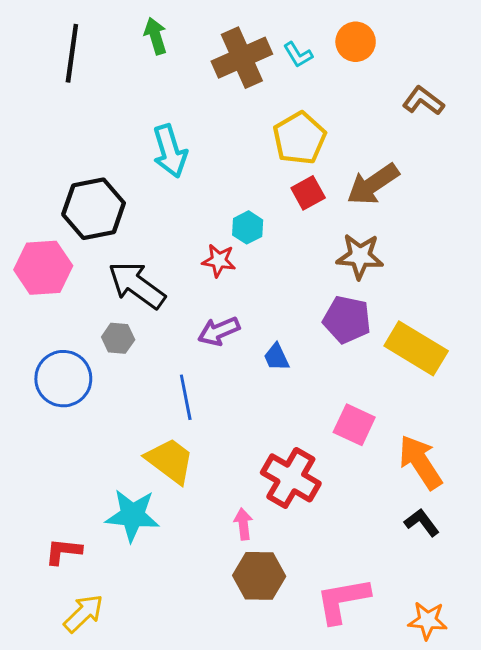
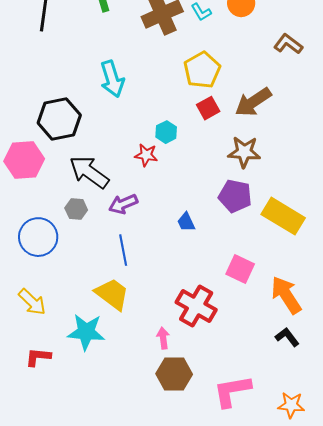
purple arrow: (219, 331) -> (123, 204), moved
yellow arrow: (83, 613) -> (32, 302), moved, turned 88

